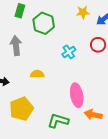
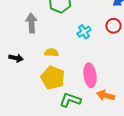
yellow pentagon: (21, 109) -> (53, 78), moved, turned -30

